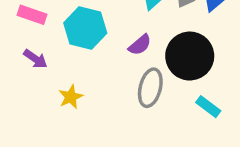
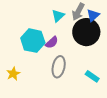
cyan hexagon: (85, 28) -> (33, 41), moved
black circle: (190, 56) -> (86, 32), moved

